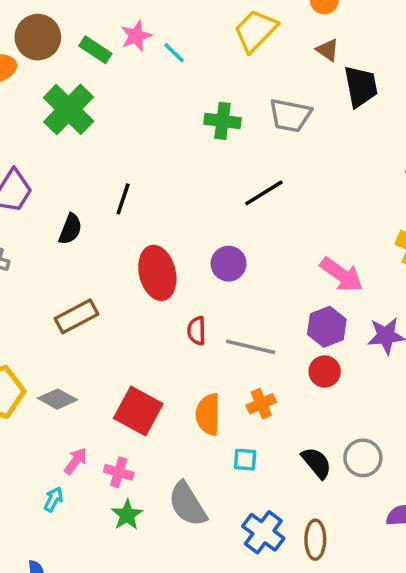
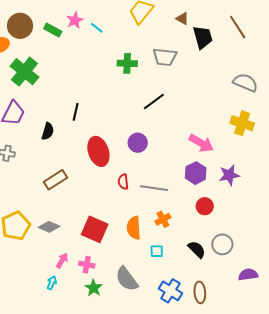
green cross: (69, 109) -> (24, 72), moved
red circle: (325, 371) -> (205, 206), moved

